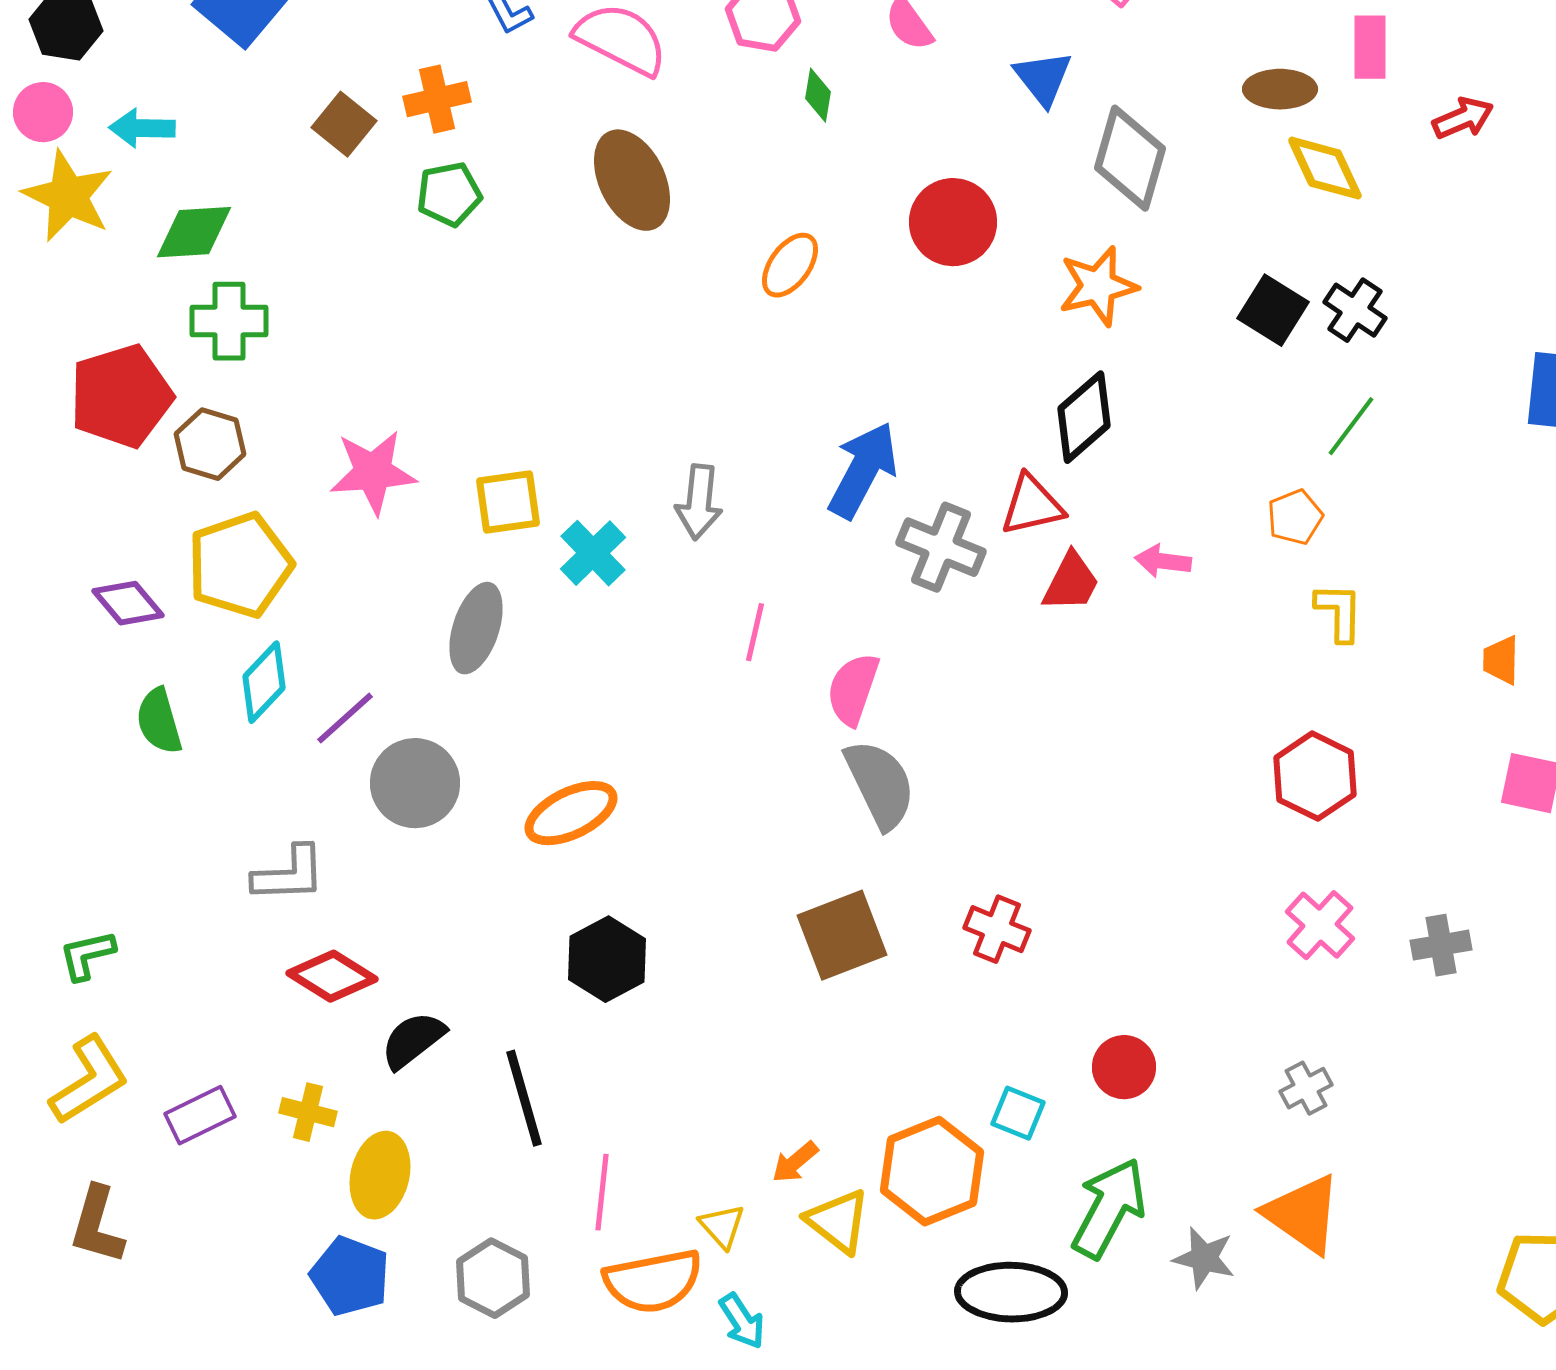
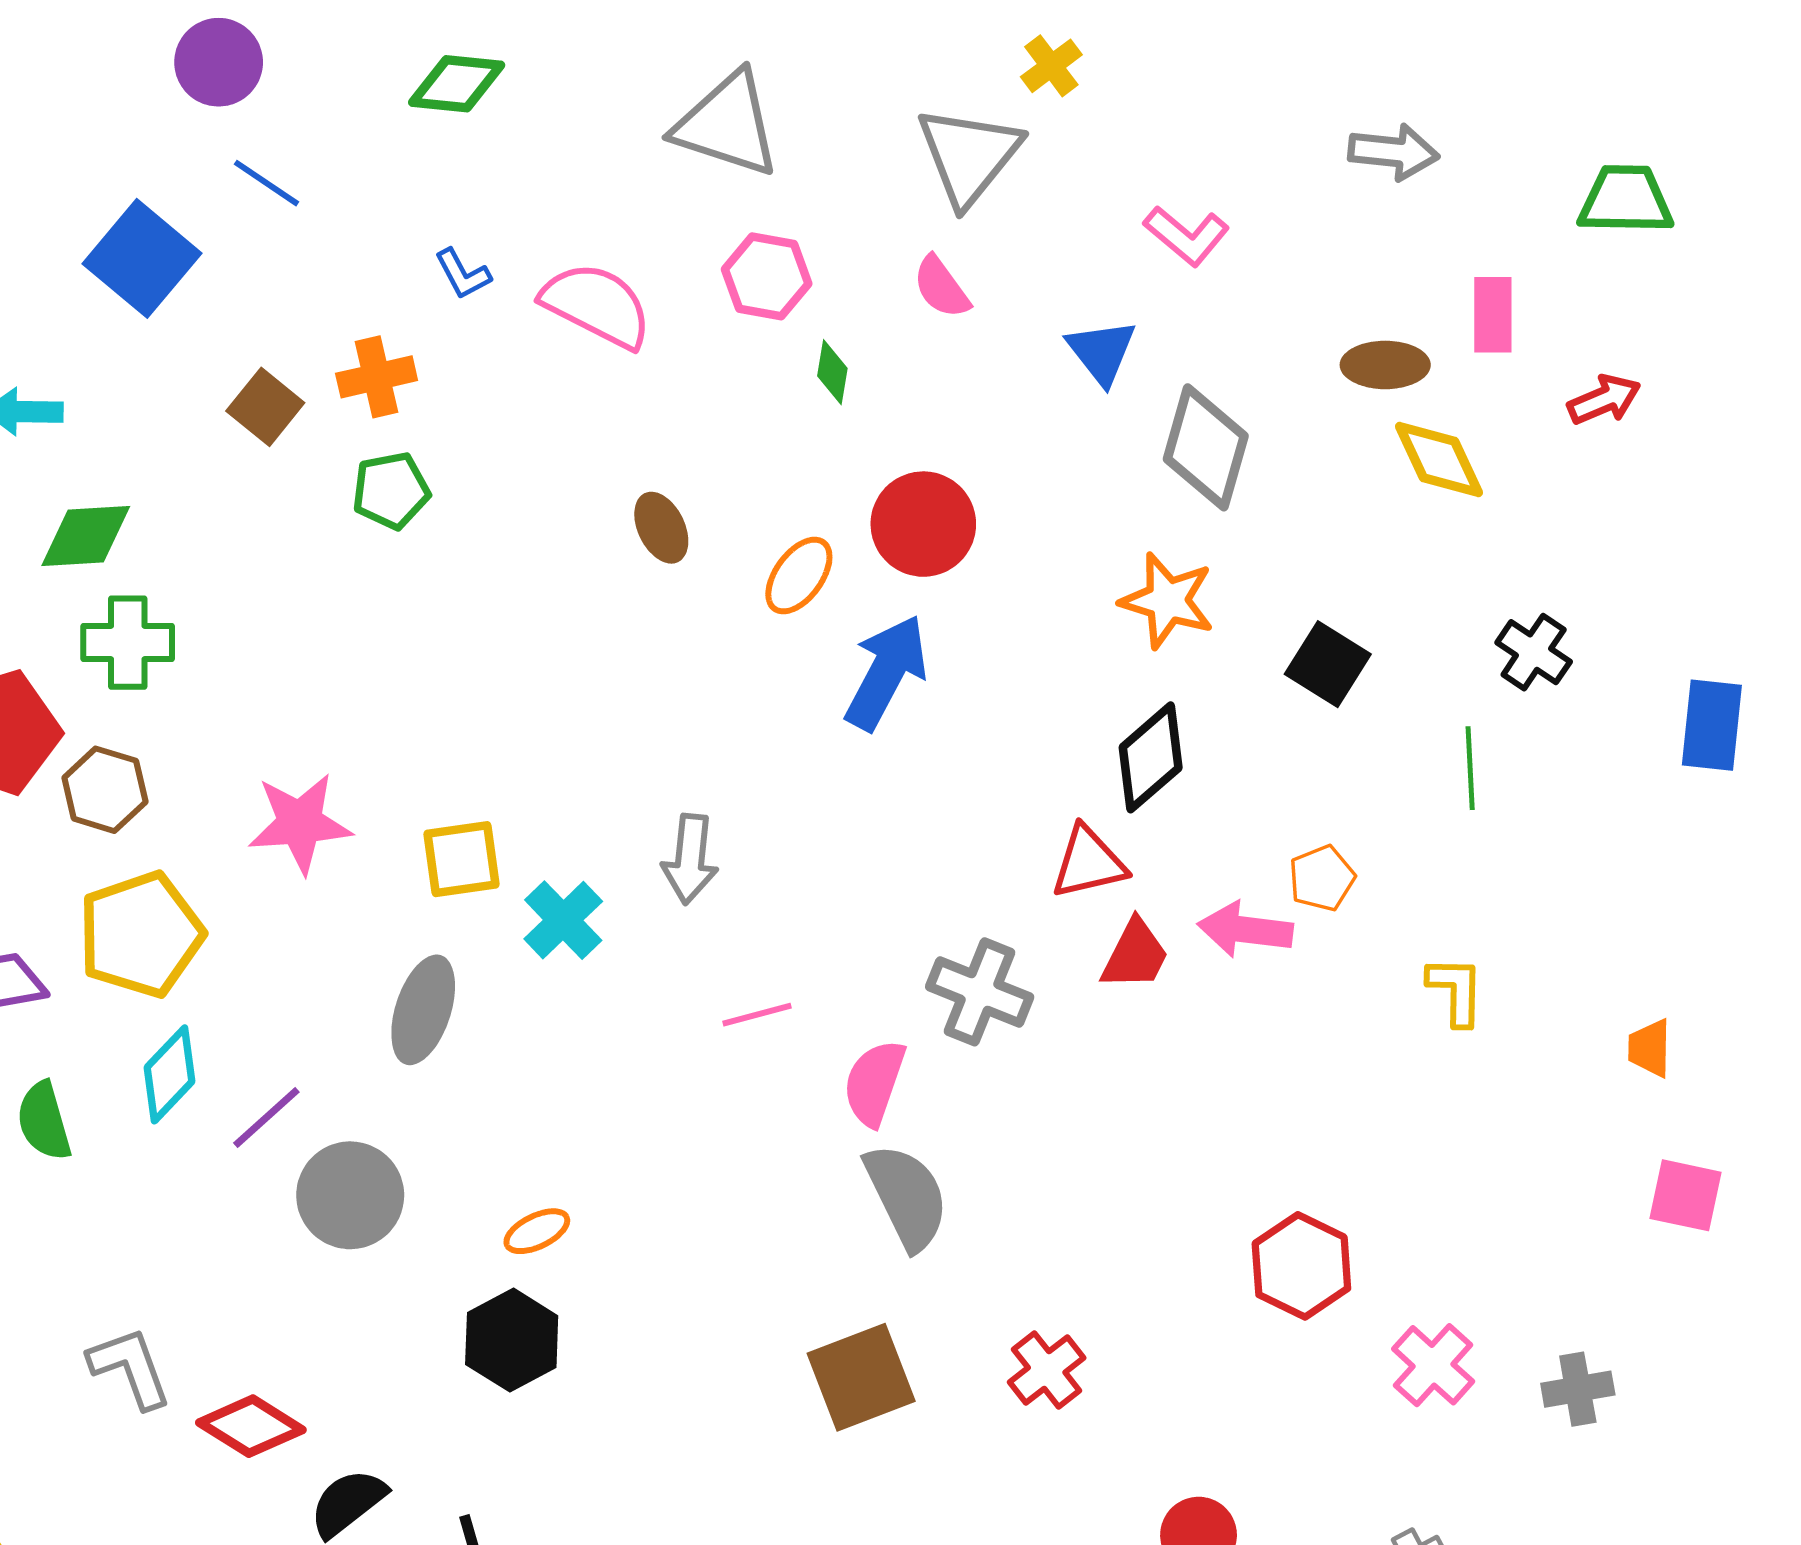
brown ellipse: (632, 180) -> (661, 528), moved, size x0.6
red circle: (953, 222) -> (923, 524), moved
orange star: (1098, 286) -> (1167, 601), turned 30
black square: (1273, 310) -> (1328, 664), moved
black cross: (1355, 310) -> (1534, 652), moved
green line: (1351, 426) -> (1470, 768), turned -40
blue arrow: (863, 470) -> (886, 672), moved
orange pentagon: (1295, 517) -> (1322, 878), moved
gray cross: (941, 547) -> (980, 992), moved
pink arrow: (1163, 561) -> (1245, 930), size x1.4
pink line: (755, 632) -> (757, 1015), turned 62
red hexagon: (1315, 776) -> (1301, 1266), moved
orange ellipse: (571, 813) -> (537, 1231), size x0.6
gray L-shape: (289, 874) -> (130, 1368), moved, turned -108
red cross: (997, 929) -> (1047, 1370), turned 30
black hexagon: (607, 959) -> (512, 1340), moved

